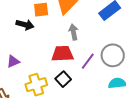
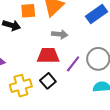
gray arrow: (73, 32) -> (60, 34), turned 105

